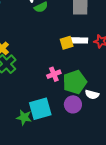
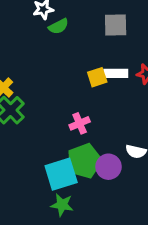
green pentagon: (75, 82) -> (84, 161), moved
green star: (24, 117) -> (62, 205), moved

